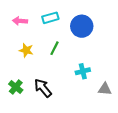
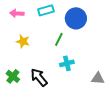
green line: (54, 48) -> (59, 39), moved
cyan cross: (83, 71) -> (67, 63), moved

